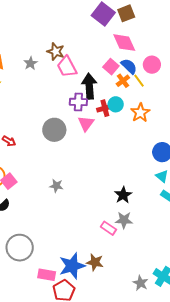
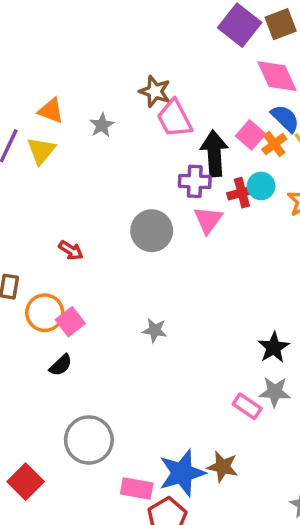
gray star: (30, 63) -> (102, 125), moved
pink square: (111, 67) -> (251, 135), moved

